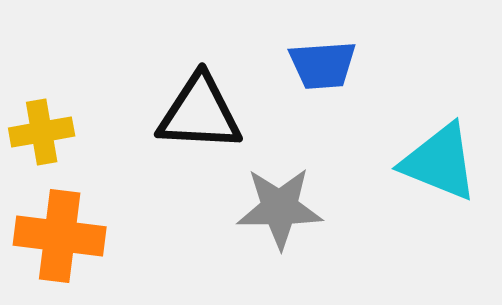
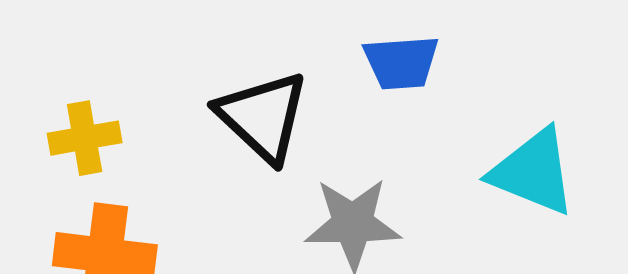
black triangle: (200, 113) -> (263, 117), turned 40

